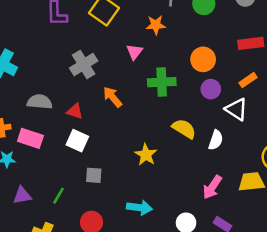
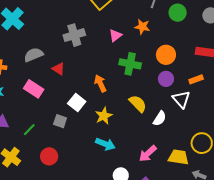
orange star: (156, 25) -> (142, 27), moved
orange arrow: (113, 97) -> (100, 83), moved
gray semicircle: (40, 102) -> (34, 55), turned -42
pink rectangle: (30, 138) -> (34, 89), moved
white square: (77, 141) -> (77, 102), moved
cyan arrow: (139, 208) -> (105, 144), moved

